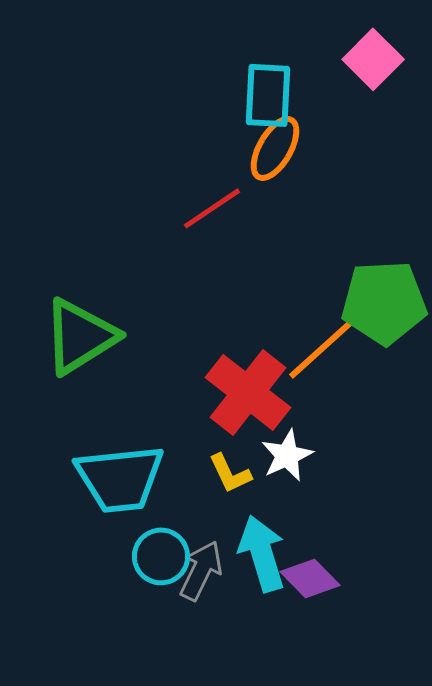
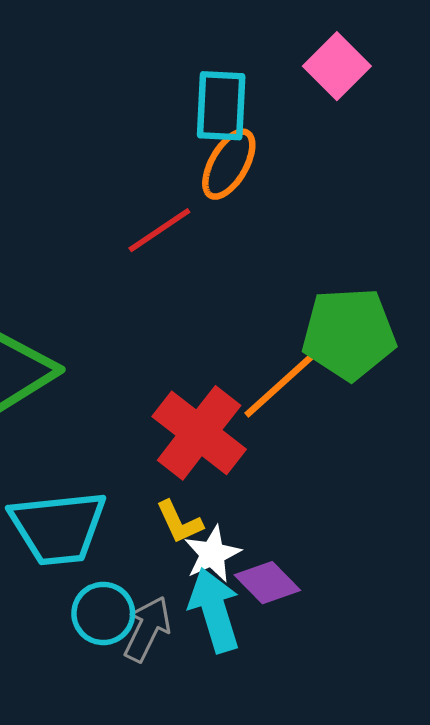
white star: (287, 455) -> (212, 554), moved
purple diamond: (310, 578) -> (267, 583), moved

